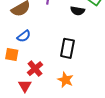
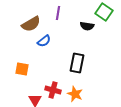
blue semicircle: (24, 36) -> (44, 41), moved
red cross: (35, 69) -> (53, 90), moved, turned -35

